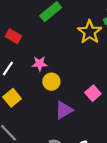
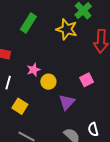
pink square: (93, 93) -> (87, 80), turned 32

